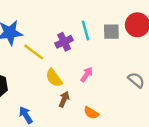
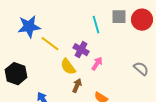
gray square: (111, 32) -> (119, 17), moved
purple cross: (64, 42) -> (81, 50), moved, turned -35

